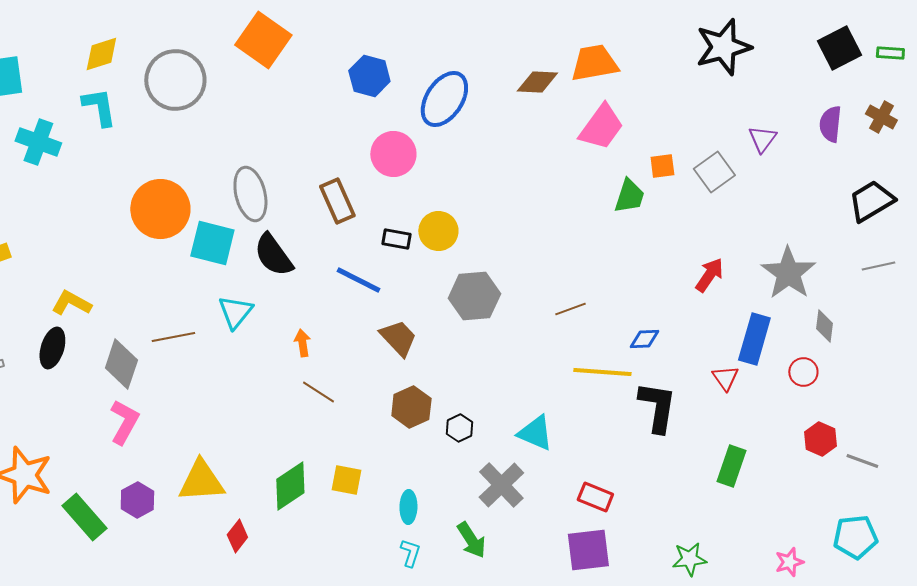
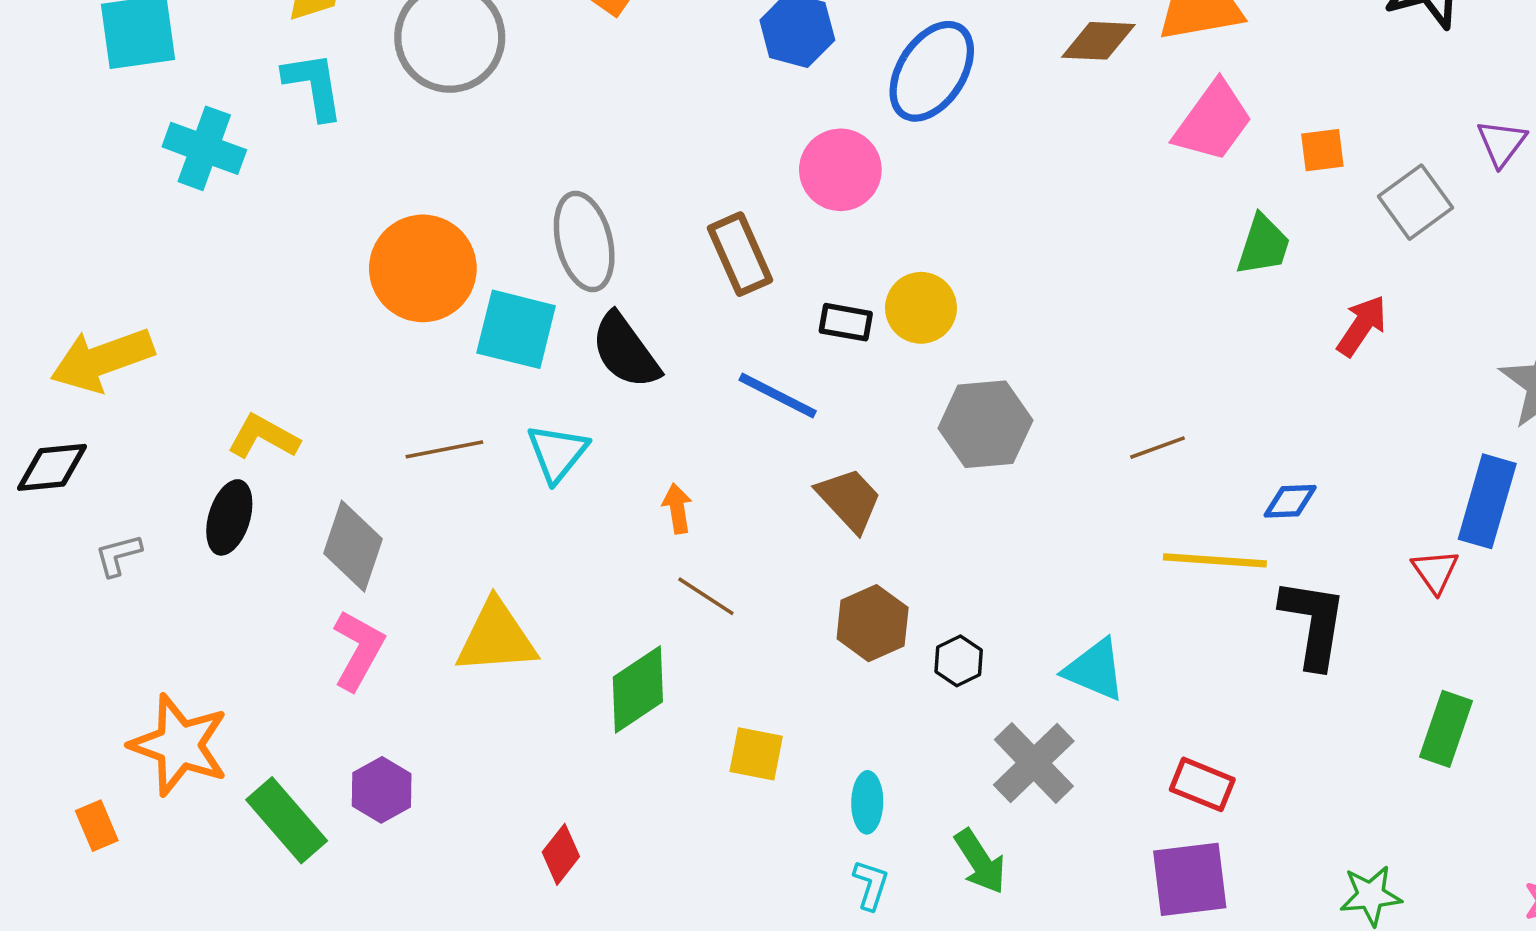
orange square: (662, 166) -> (1322, 150), moved
red arrow: (709, 275) -> (1362, 326), moved
brown line: (173, 337) -> (444, 449), moved
yellow triangle: (201, 481) -> (496, 637), moved
green diamond: (290, 486) -> (638, 689), moved

